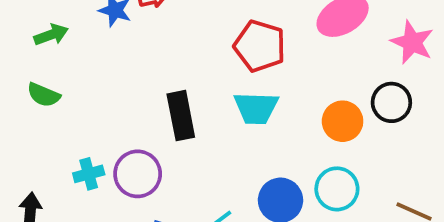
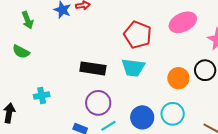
green arrow: (51, 35) -> (28, 20), turned 84
black rectangle: (181, 116) -> (93, 68), turned -75
purple circle: (138, 174) -> (98, 103), moved

